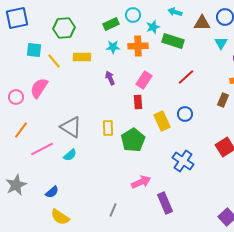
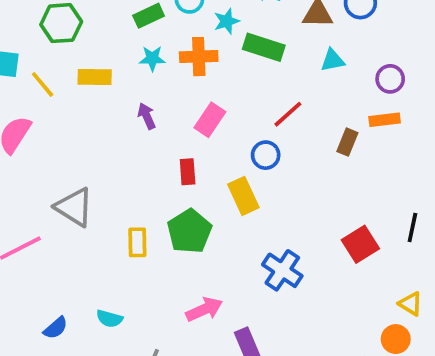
cyan triangle: (221, 43) -> (333, 60), moved, turned 48
brown rectangle: (223, 100) -> (347, 142), moved
red rectangle: (138, 102) -> (188, 172), moved
blue circle: (185, 114) -> (266, 155), moved
yellow rectangle: (108, 128) -> (137, 242), moved
cyan semicircle: (70, 155) -> (110, 319), moved, turned 56
blue semicircle: (52, 192) -> (56, 328), moved

